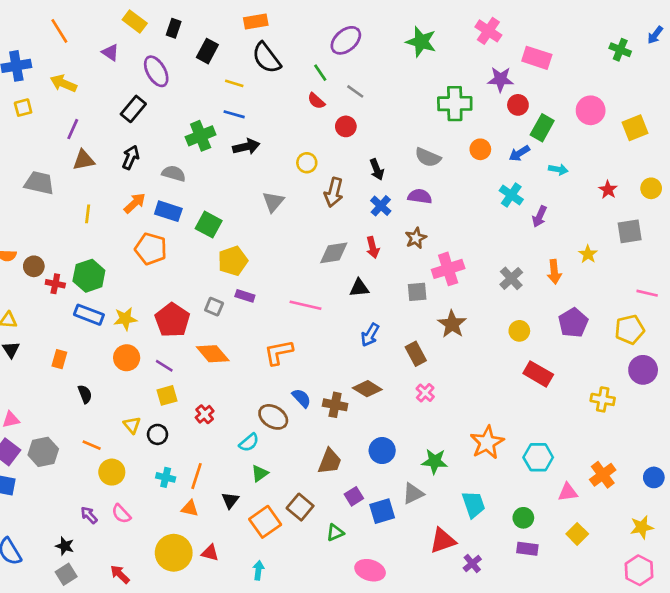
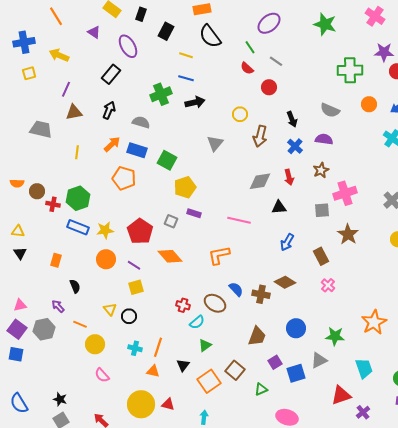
red cross: (205, 414) -> (183, 305), moved, turned -32
purple arrow: (89, 515) -> (58, 306), moved

